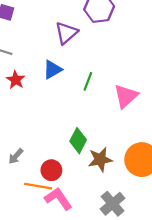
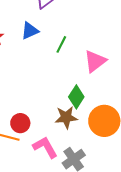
green diamond: (78, 141) -> (76, 97), moved
pink L-shape: (58, 199) -> (45, 147), moved

